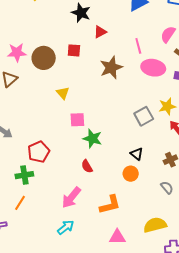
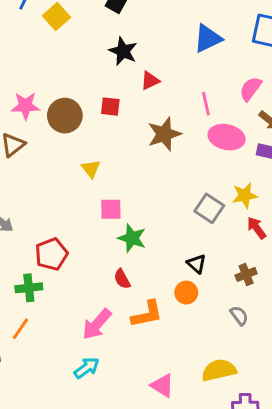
gray square: (144, 116) -> (209, 208), turned -30
orange L-shape: (110, 205) -> (147, 314), moved
pink triangle: (117, 237) -> (162, 386), turned 30

